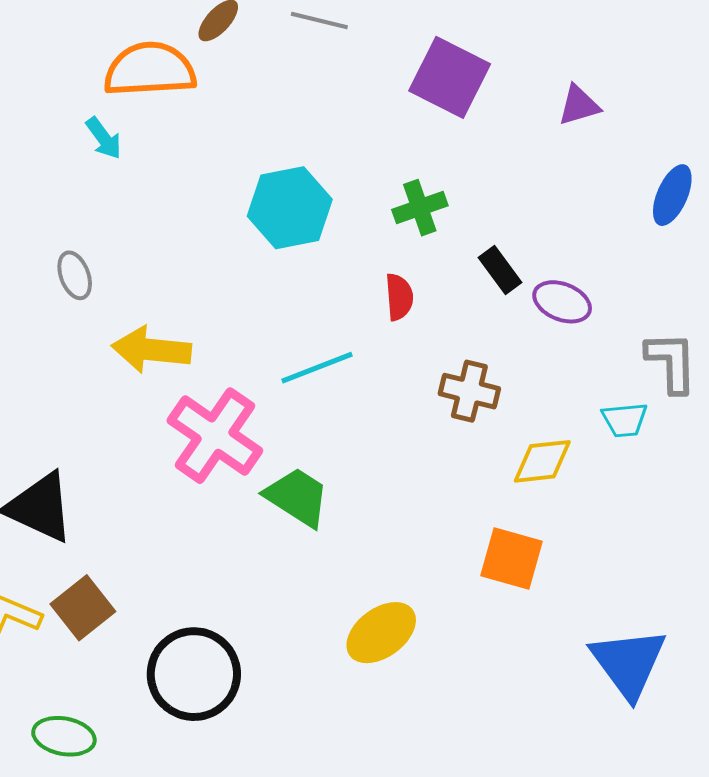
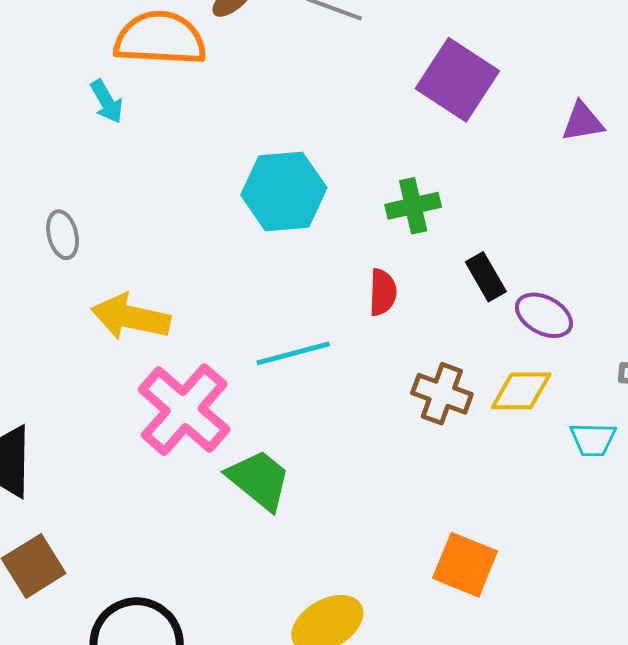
yellow diamond: (542, 461) -> (521, 391), moved

